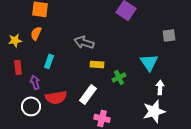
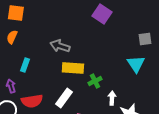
cyan triangle: (149, 62) -> (136, 64), moved
yellow rectangle: (97, 64) -> (73, 68), size x1.5
white arrow: (160, 87) -> (112, 98), moved

